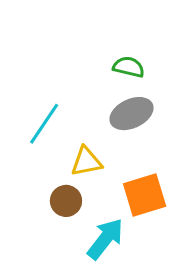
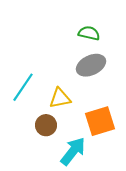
cyan line: (44, 124) -> (23, 87), moved

